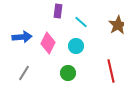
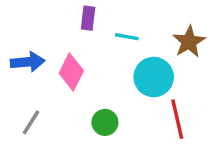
cyan line: (81, 22) -> (127, 37), turned -32
cyan circle: (76, 46) -> (154, 77), moved, size x1.5

